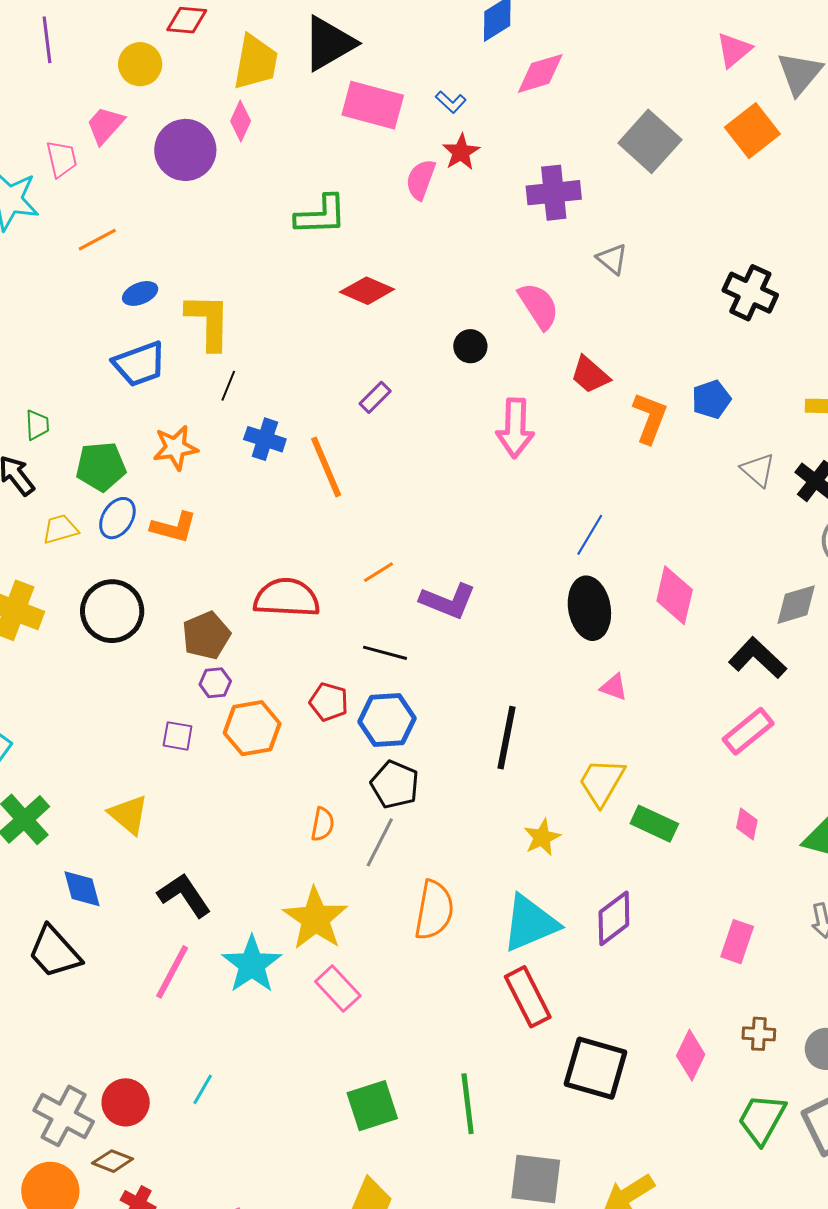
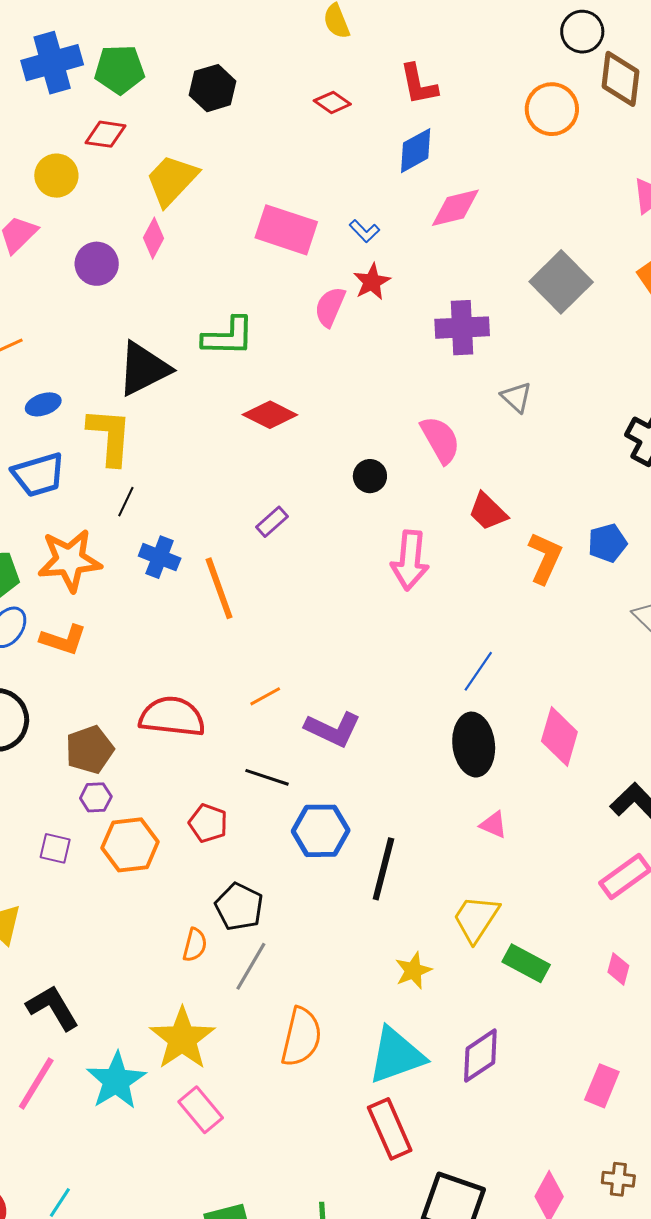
black triangle: (329, 43) -> (144, 369), moved
yellow trapezoid: (256, 62) -> (172, 180), turned -150
purple circle: (185, 150) -> (97, 264), size x0.7
orange star: (175, 448) -> (70, 560), size x1.4
blue hexagon: (387, 720) -> (321, 831), moved
black pentagon: (395, 785) -> (239, 907), moved

